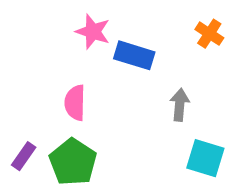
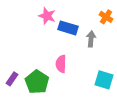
pink semicircle: (75, 103) -> (61, 64), moved
gray arrow: (180, 105) -> (91, 39), moved

